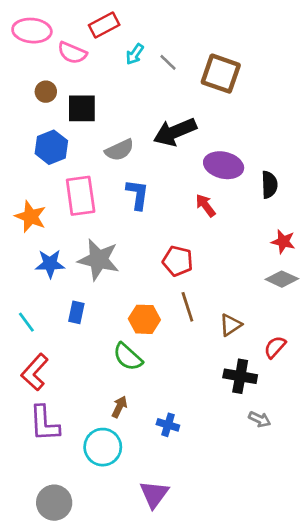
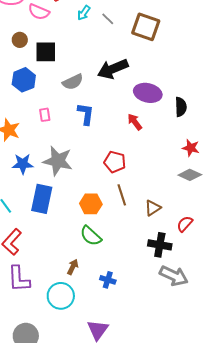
pink rectangle: (81, 196) -> (45, 115), size x0.5
blue rectangle: (76, 312) -> (42, 199), size x1.8
green semicircle: (128, 357) -> (91, 236), moved
gray arrow: (260, 419) -> (174, 276), size x1.8

